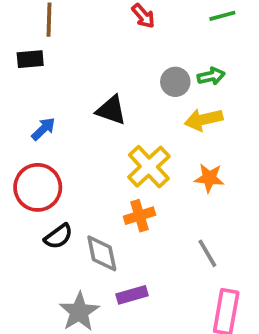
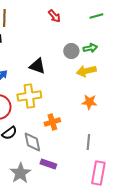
yellow cross: (149, 167) -> (29, 96), moved, turned 35
gray line: (207, 253) -> (88, 142), turned 35
purple rectangle: (132, 295) -> (48, 164), turned 35

